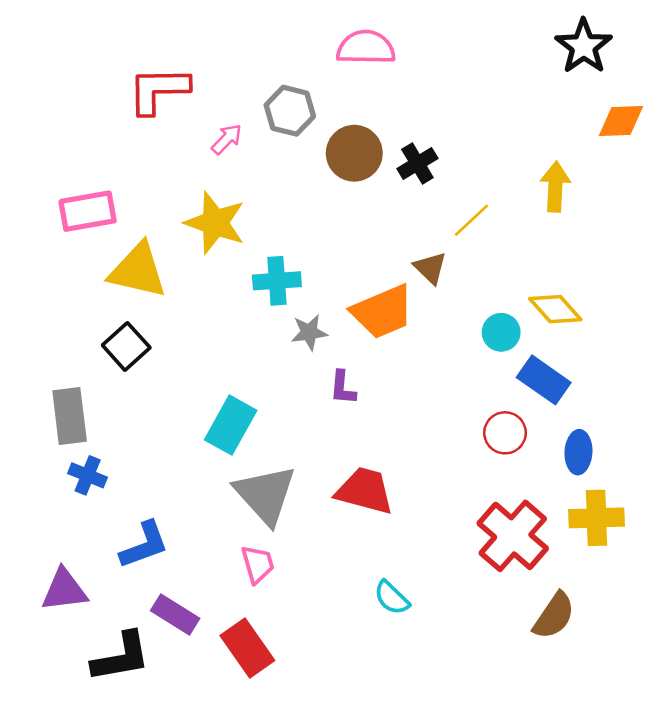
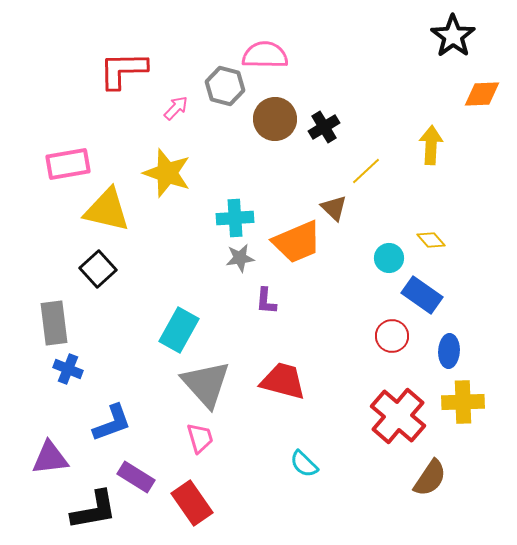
pink semicircle: (366, 48) -> (265, 55), moved
cyan cross: (277, 281) -> (235, 218), moved
yellow diamond: (555, 309) -> (431, 240), size x0.7

